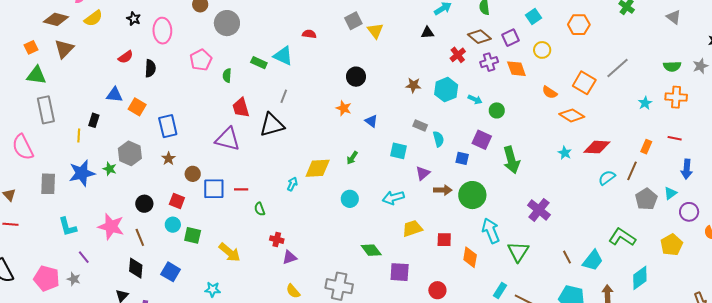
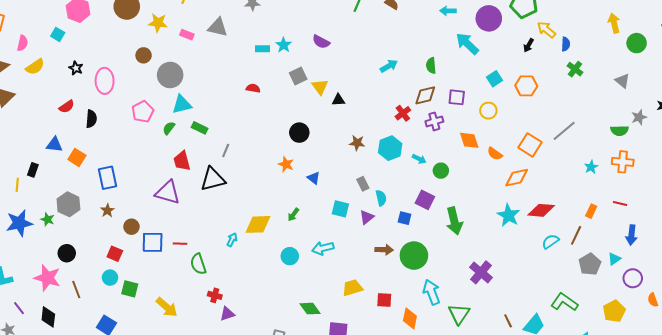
cyan square: (533, 17) -> (495, 79), moved
black triangle: (427, 33) -> (338, 100), moved
brown diamond: (479, 37) -> (425, 95), turned -55
purple square: (511, 38) -> (457, 97), turned 30
cyan triangle: (283, 56) -> (182, 105), moved, turned -40
green rectangle: (259, 63) -> (200, 128), moved
gray star: (700, 66) -> (639, 117), moved
orange diamond: (516, 69) -> (469, 140), moved
green semicircle: (227, 76) -> (169, 128), turned 32
orange diamond: (572, 115) -> (517, 178), turned -45
gray rectangle: (420, 125) -> (363, 184), turned 40
cyan star: (565, 153) -> (509, 215), size x1.6
purple triangle: (423, 173) -> (367, 217), moved
cyan arrow: (393, 198) -> (323, 248), moved
black circle: (144, 204) -> (67, 253), moved
green semicircle: (260, 209) -> (198, 264), size x1.5
black diamond: (136, 268) -> (48, 317), moved

